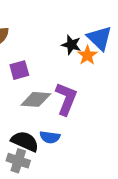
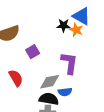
gray diamond: (36, 99) -> (50, 82), moved

